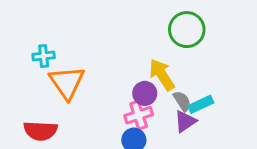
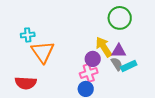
purple triangle: (185, 121) -> (119, 51), moved, turned 35

